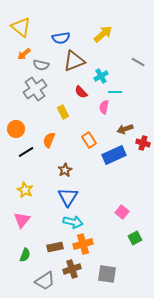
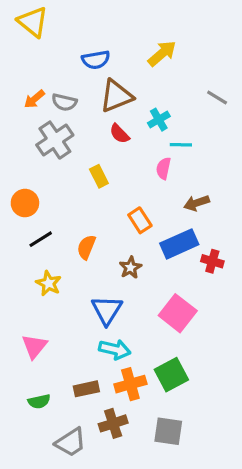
yellow triangle: (21, 27) -> (33, 22), moved
orange arrow: (24, 54) -> (34, 99), moved
red semicircle: (81, 92) -> (119, 134), moved
orange semicircle: (49, 140) -> (86, 247), moved
red cross: (143, 143) -> (212, 261), moved
brown star: (65, 170) -> (130, 268), moved
yellow star: (25, 190) -> (49, 283), moved
pink square: (122, 212) -> (178, 313), moved, size x1.6
green square: (135, 238) -> (171, 375), moved, size x1.5
green semicircle: (25, 255) -> (39, 401), turned 56

